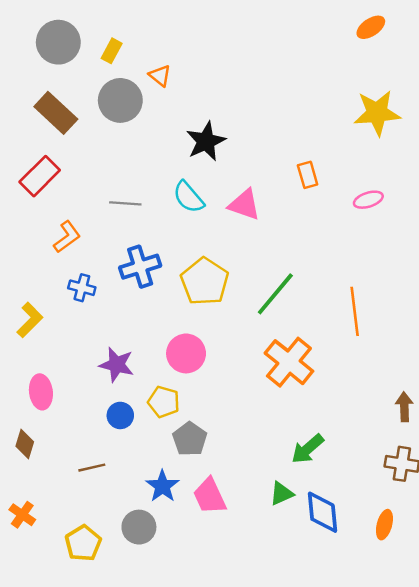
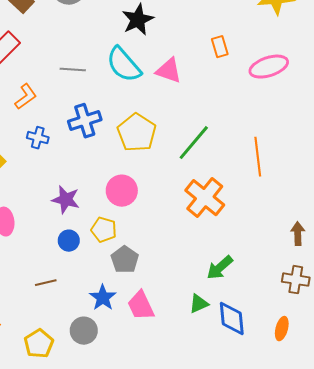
cyan semicircle: (189, 197) -> (124, 65), size x1.4
pink ellipse: (368, 200) -> (269, 67), size x1.6

